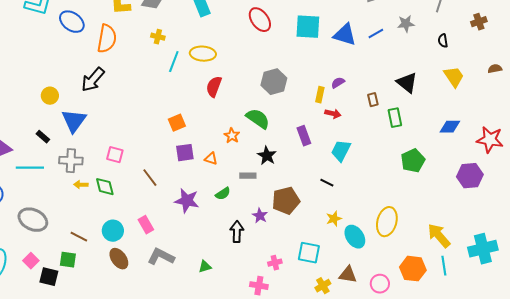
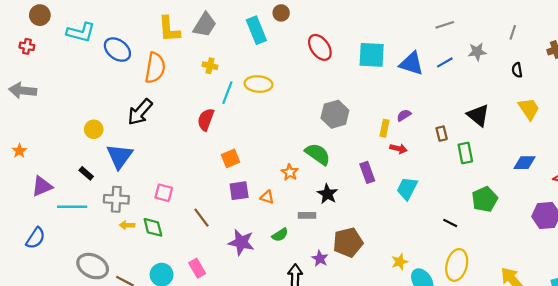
red semicircle: (214, 87) -> (206, 120), moved
black line: (327, 183) -> (450, 223), moved
gray ellipse: (33, 220) -> (93, 266), moved

